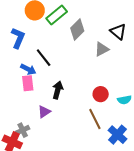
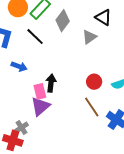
black line: (44, 58) -> (35, 37), moved
pink rectangle: (28, 83) -> (40, 91), moved
purple triangle: (44, 112) -> (40, 106), size x1.5

